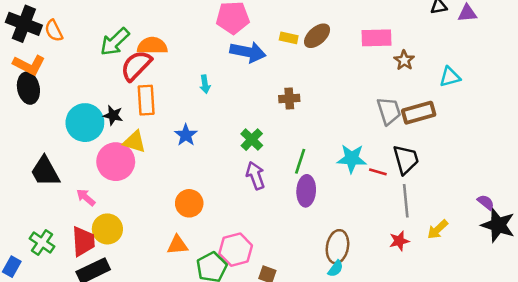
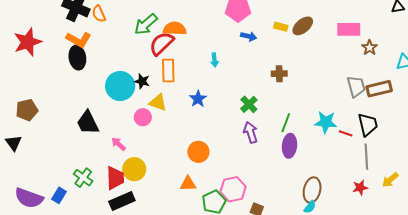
blue arrow: (248, 52) -> (249, 36), size x0.6
pink circle: (116, 162) -> (143, 117), size x0.6

